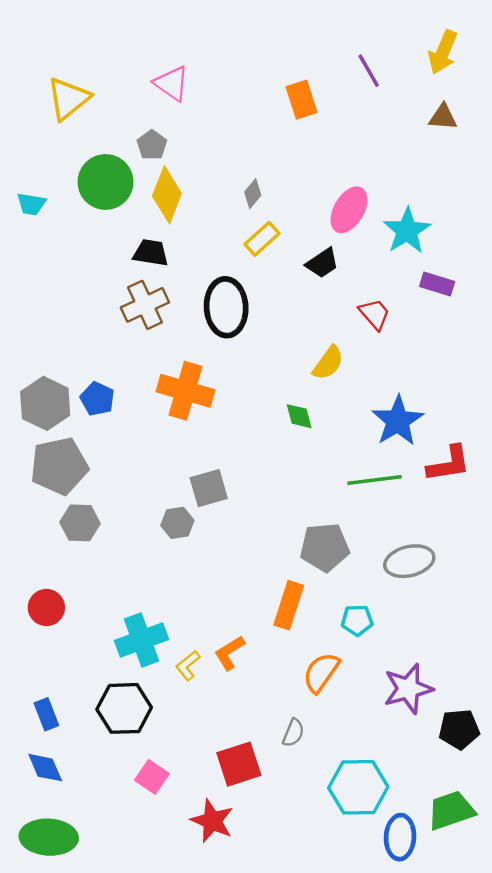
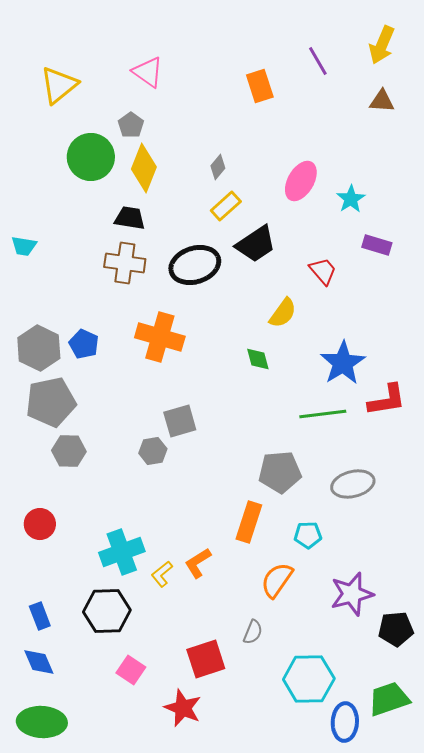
cyan trapezoid: (31, 204) -> (24, 246), moved
cyan star: (407, 231) -> (351, 199), size x0.7
black trapezoid: (322, 263) -> (256, 244), moved, size x1.4
brown cross: (145, 305) -> (125, 263), turned 33
black ellipse: (226, 307) -> (195, 265), turned 75

